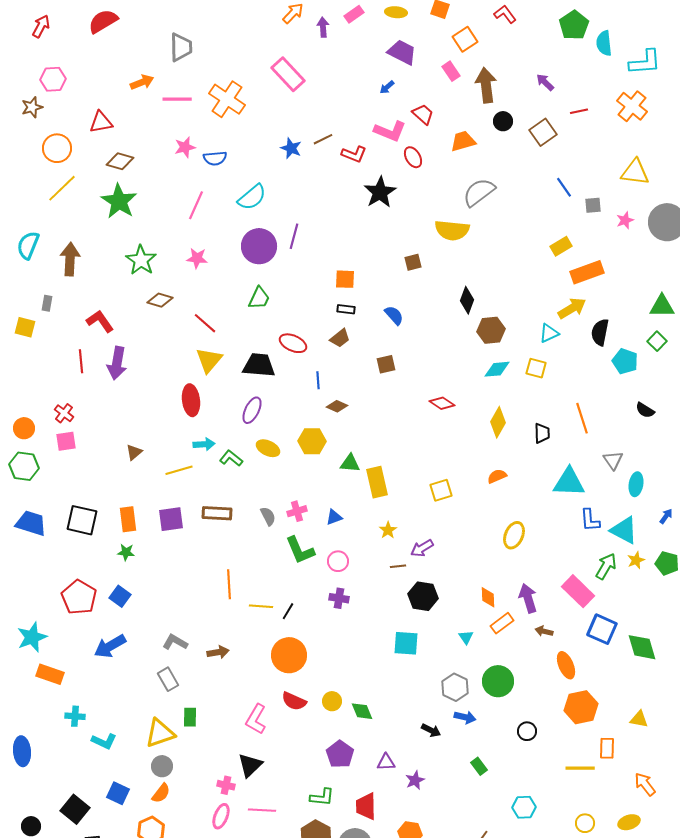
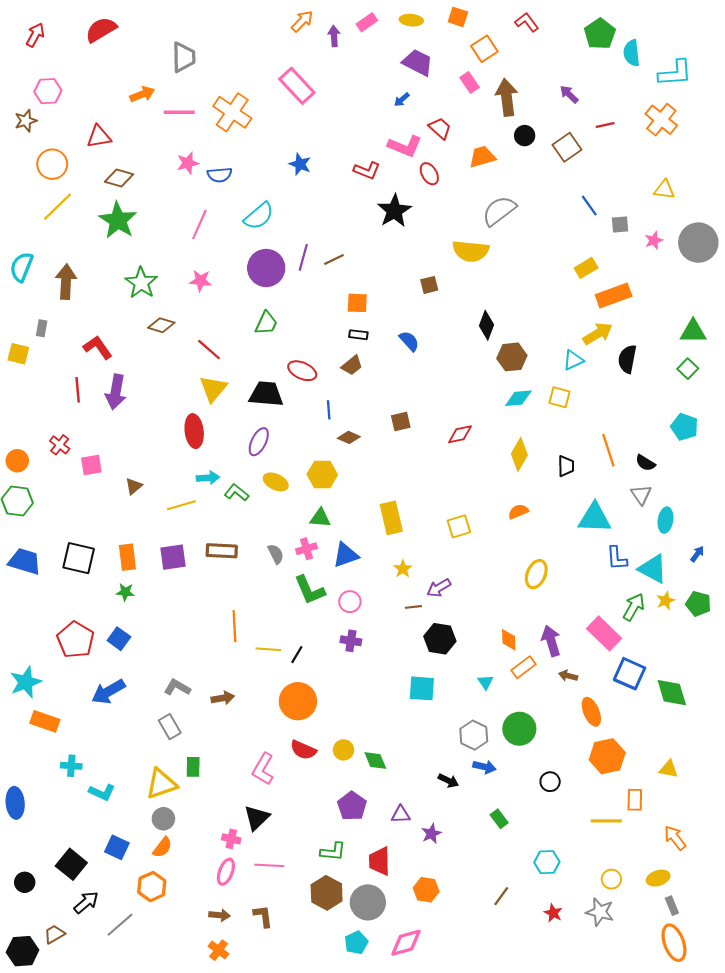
brown line: (323, 139) -> (334, 260), moved
yellow triangle: (635, 172) -> (664, 190), size x0.7
cyan pentagon: (625, 361) -> (685, 427), moved
brown square: (386, 364) -> (401, 422), moved
red diamond: (442, 403) -> (460, 434), turned -45
black semicircle: (645, 410) -> (645, 463), moved
pink square: (66, 441) -> (91, 465), moved
green triangle: (350, 463) -> (320, 518), moved
blue triangle: (334, 517) -> (346, 555), size x1.5

